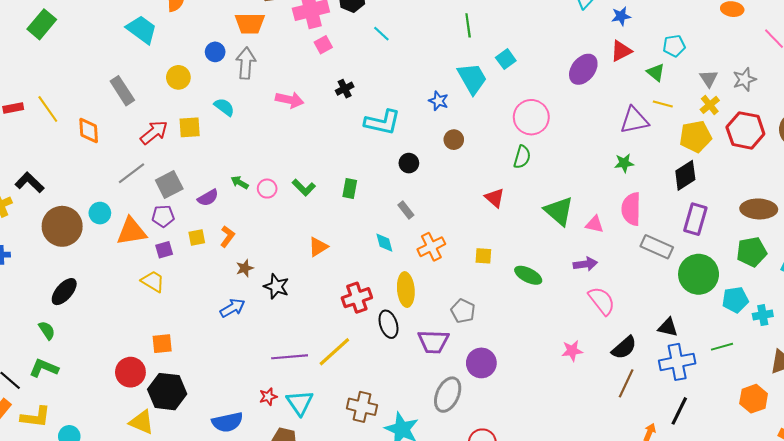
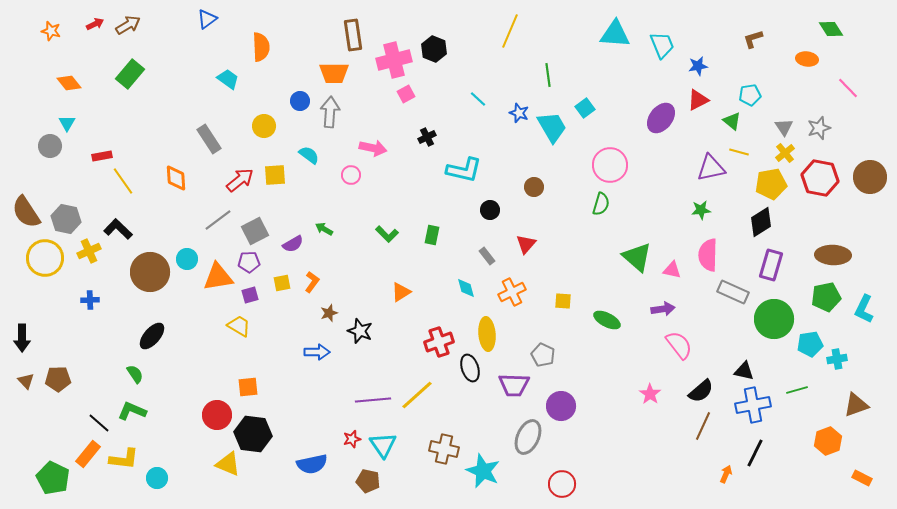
cyan trapezoid: (142, 29) -> (228, 79), size x0.7
cyan line: (381, 34) -> (478, 99), moved
blue star: (438, 101) -> (519, 113), moved
yellow line: (48, 109) -> (123, 181), moved
pink circle: (267, 189) -> (351, 175), moved
red triangle: (495, 198) -> (526, 244), moved, turned 30
blue arrow: (232, 308) -> (317, 352), turned 30
pink star: (572, 351) -> (650, 394), turned -30

